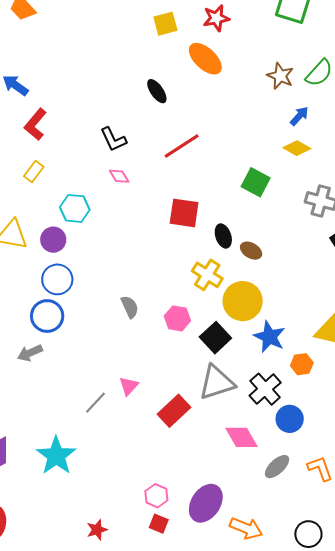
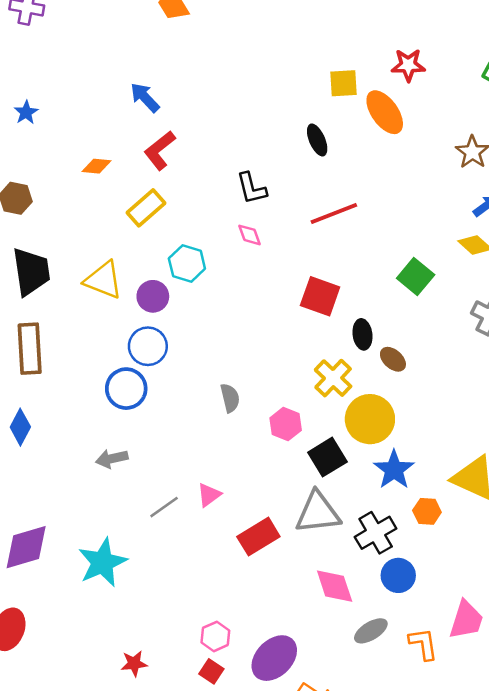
yellow square: (165, 24) -> (343, 83), moved
yellow rectangle: (34, 171) -> (146, 208), size x1.4
gray arrow: (30, 353) -> (112, 459), moved

